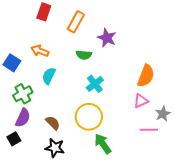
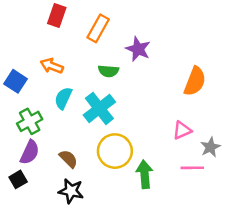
orange semicircle: (146, 76) -> (195, 81), moved
cyan cross: (95, 84) -> (99, 108), moved, size x1.4
green arrow: (103, 144) -> (145, 174), moved, turned 30

